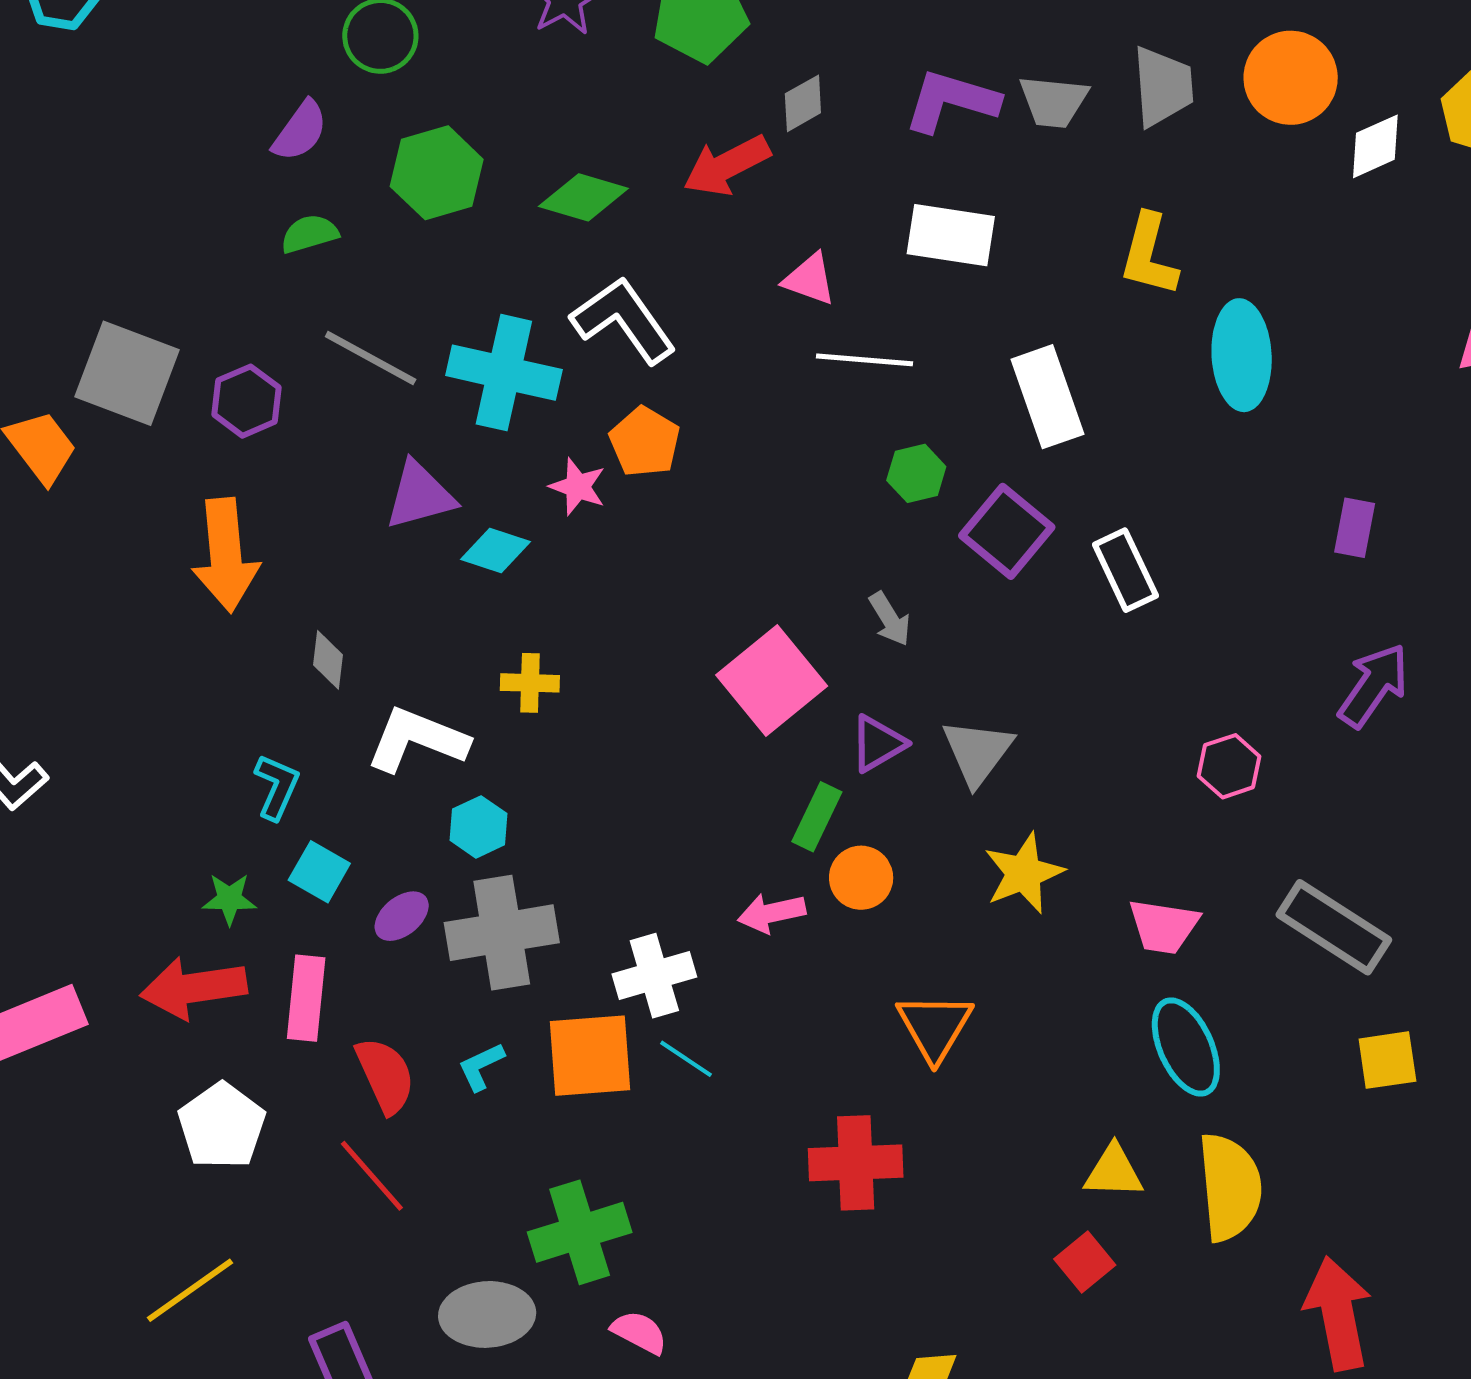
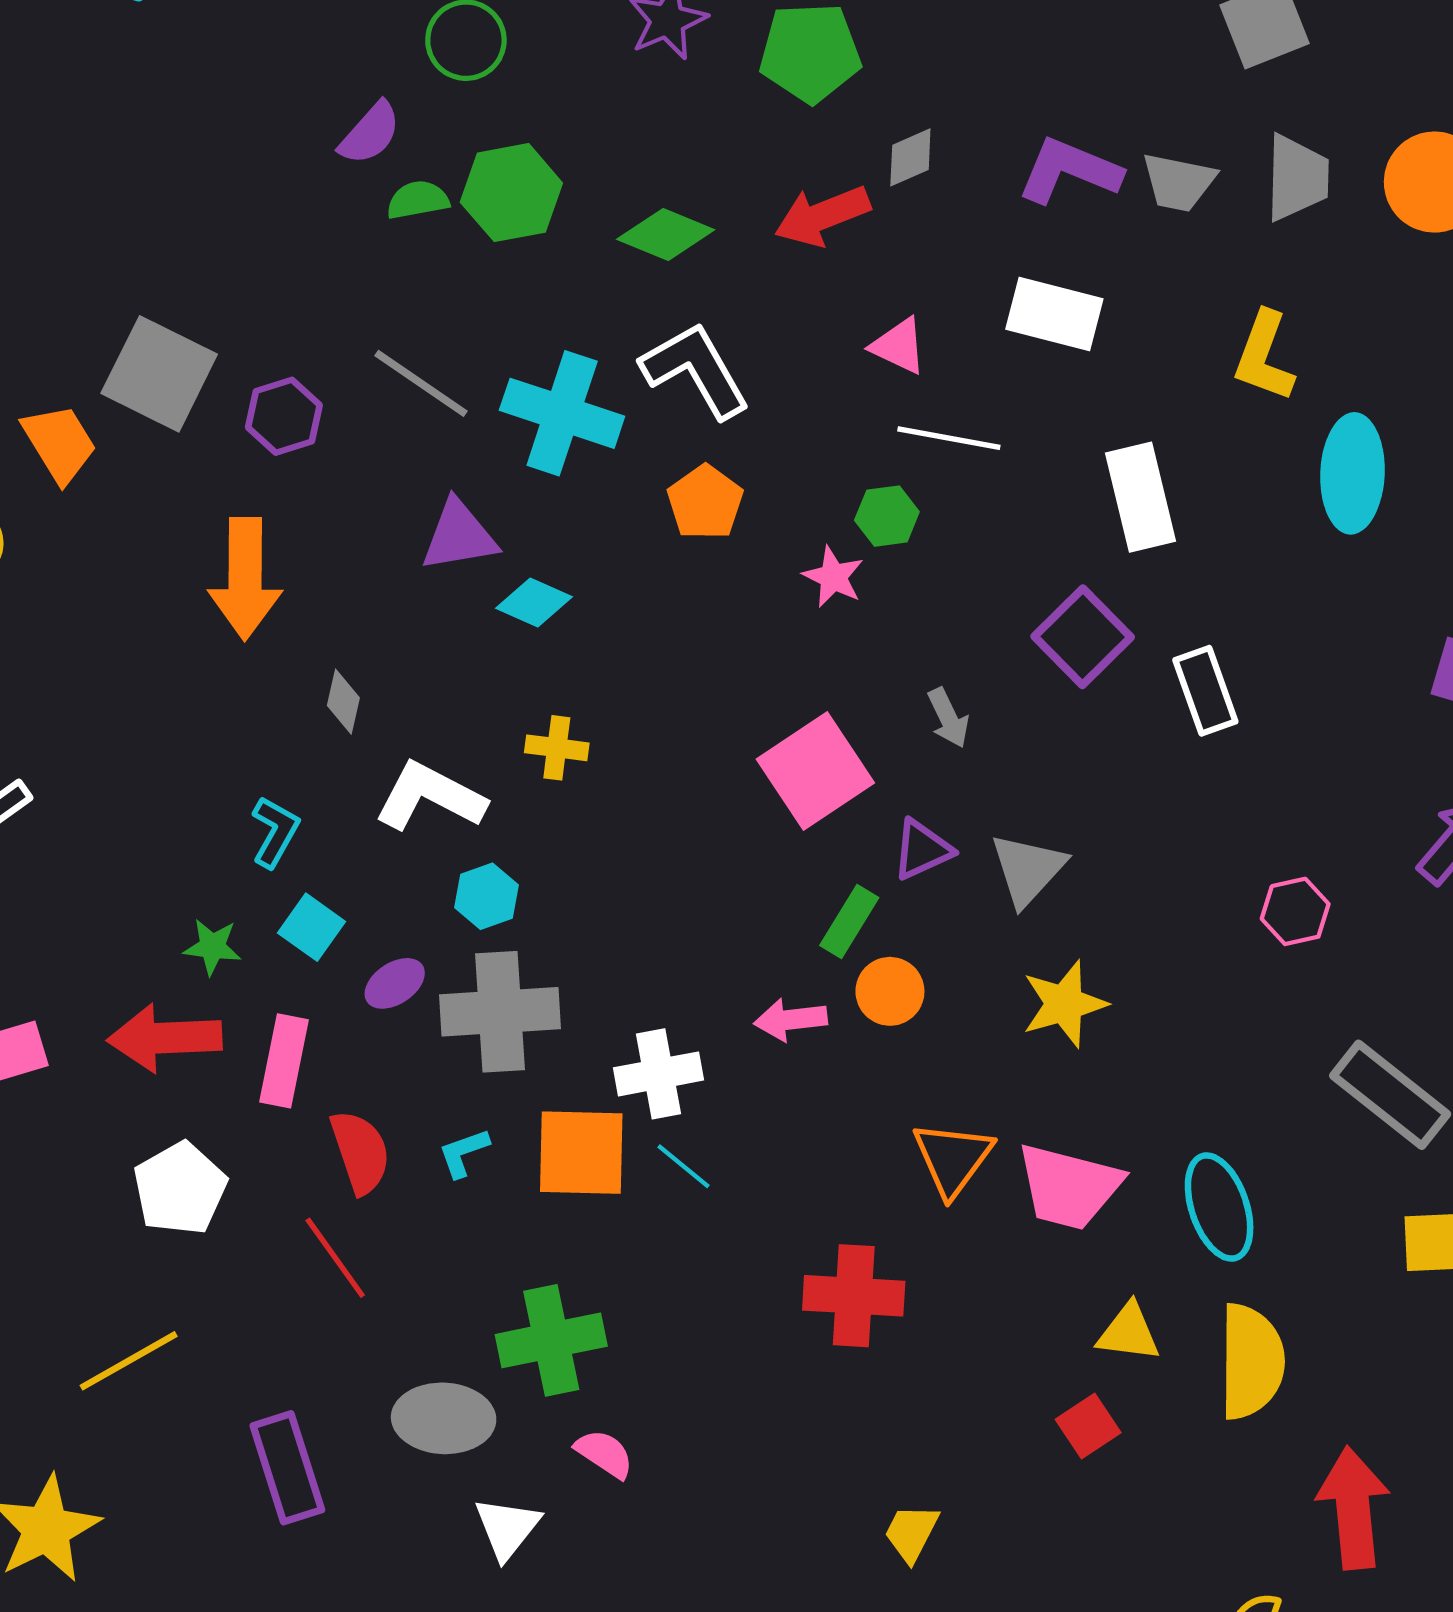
green semicircle: (309, 234) -> (418, 200), moved
green hexagon: (916, 473) -> (887, 516), moved
pink star: (578, 487) -> (833, 577), moved
pink trapezoid: (1164, 926) -> (1069, 1186), moved, size x1.4

